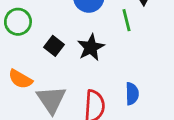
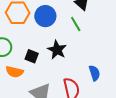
orange semicircle: (20, 79) -> (15, 72), moved

